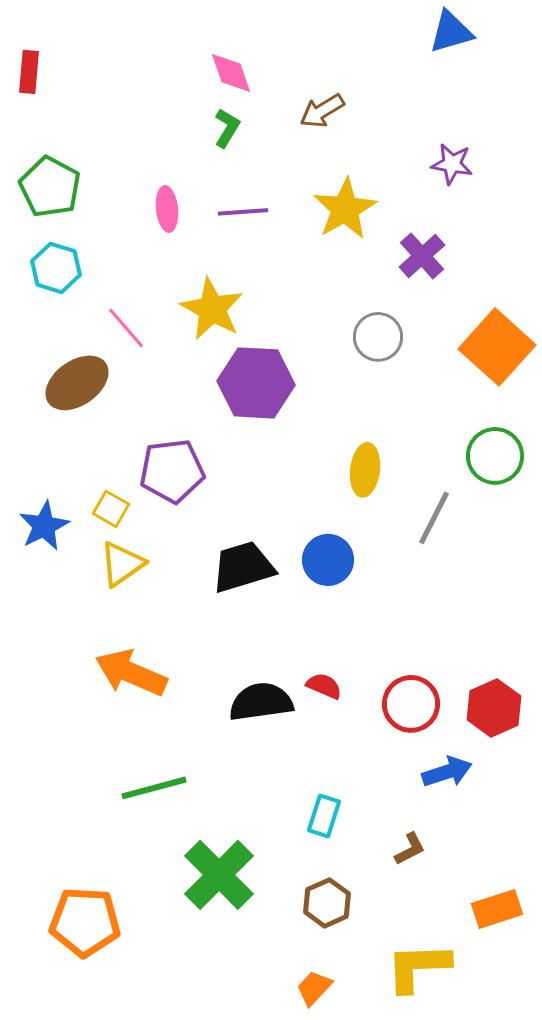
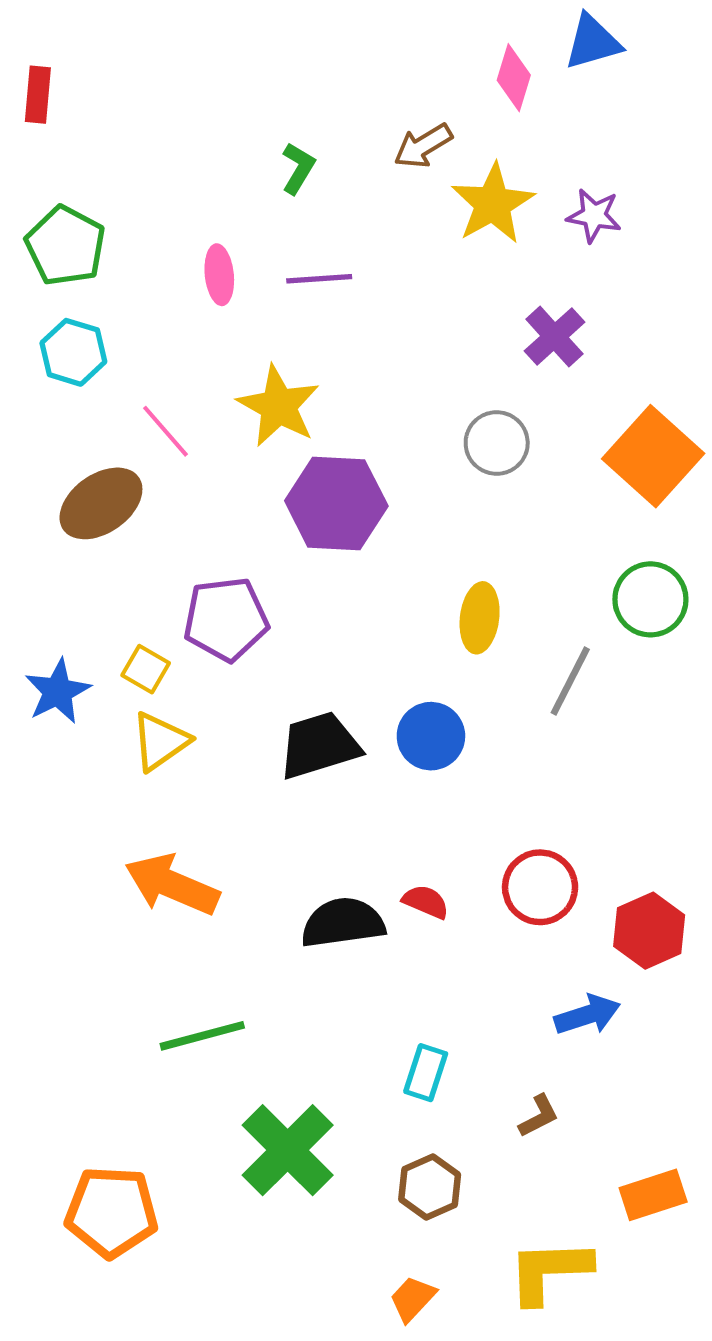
pink diamond: (231, 73) -> (514, 78), moved, turned 36
yellow star: (345, 209) -> (493, 204), moved
red circle: (411, 704) -> (540, 887), moved

